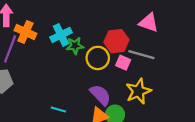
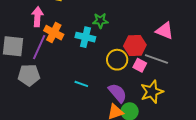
cyan cross: (61, 35) -> (85, 37), turned 36
green star: (75, 46) -> (100, 21), moved
cyan line: (58, 109) -> (81, 84), moved

